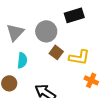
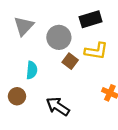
gray triangle: (15, 32) -> (24, 26), moved
yellow L-shape: (79, 57) -> (96, 51), moved

